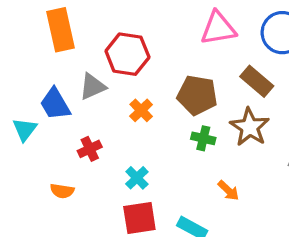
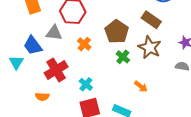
gray triangle: (93, 87) -> (54, 33), turned 36
brown pentagon: (197, 95) -> (117, 32), turned 30
green cross: (203, 138) -> (123, 57), turned 32
red cross: (90, 149) -> (56, 70), size x1.6

